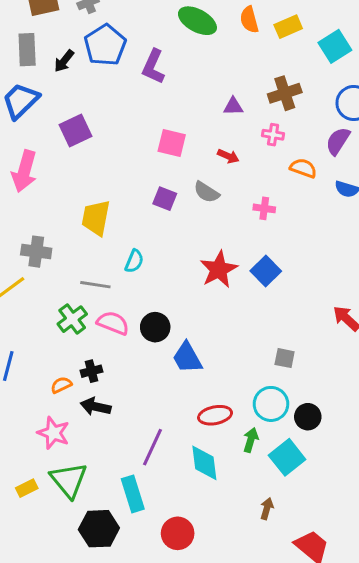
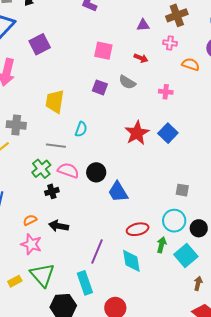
black cross: (91, 371) -> (52, 191), moved
orange semicircle: (61, 385) -> (30, 220), moved
brown arrow: (267, 509) -> (198, 283), moved

